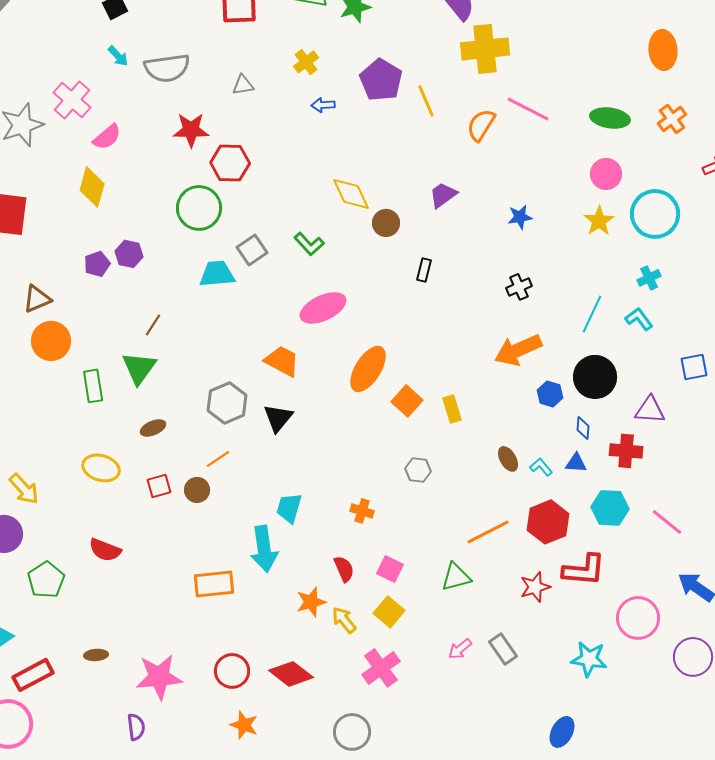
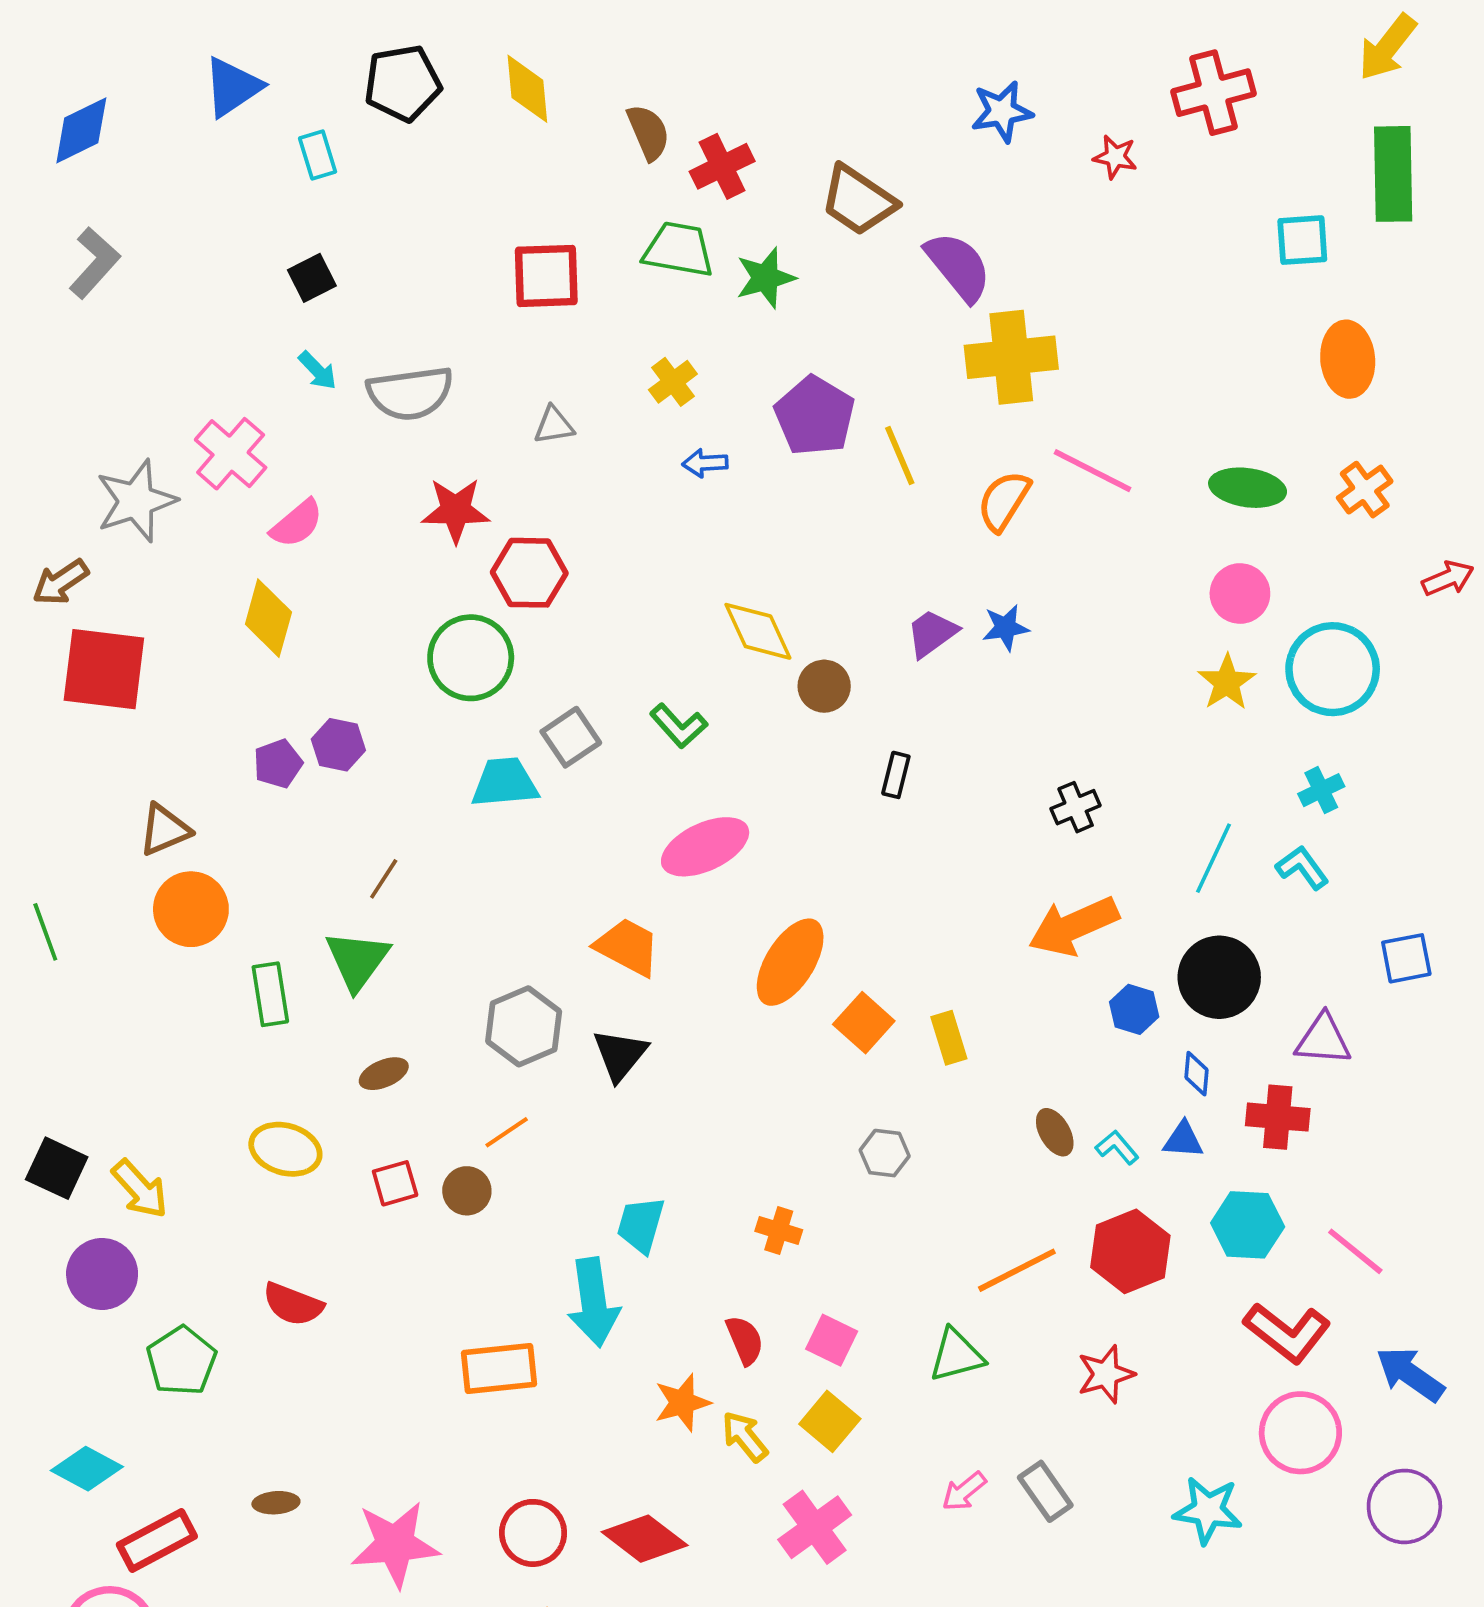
blue star: (520, 217) -> (1006, 628), moved
red L-shape: (584, 570) -> (1287, 1333), moved, turned 33

